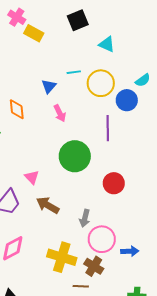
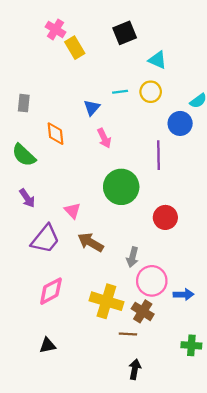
yellow rectangle: (34, 33) -> (75, 48), turned 30
yellow circle: (101, 83) -> (151, 92), moved, size x0.7

